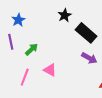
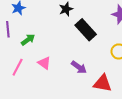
purple arrow: (89, 58) -> (79, 67), moved

